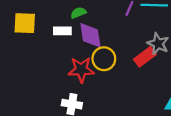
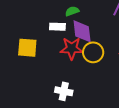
yellow square: (25, 23) -> (27, 48), moved
red star: (81, 70) -> (72, 48), moved

